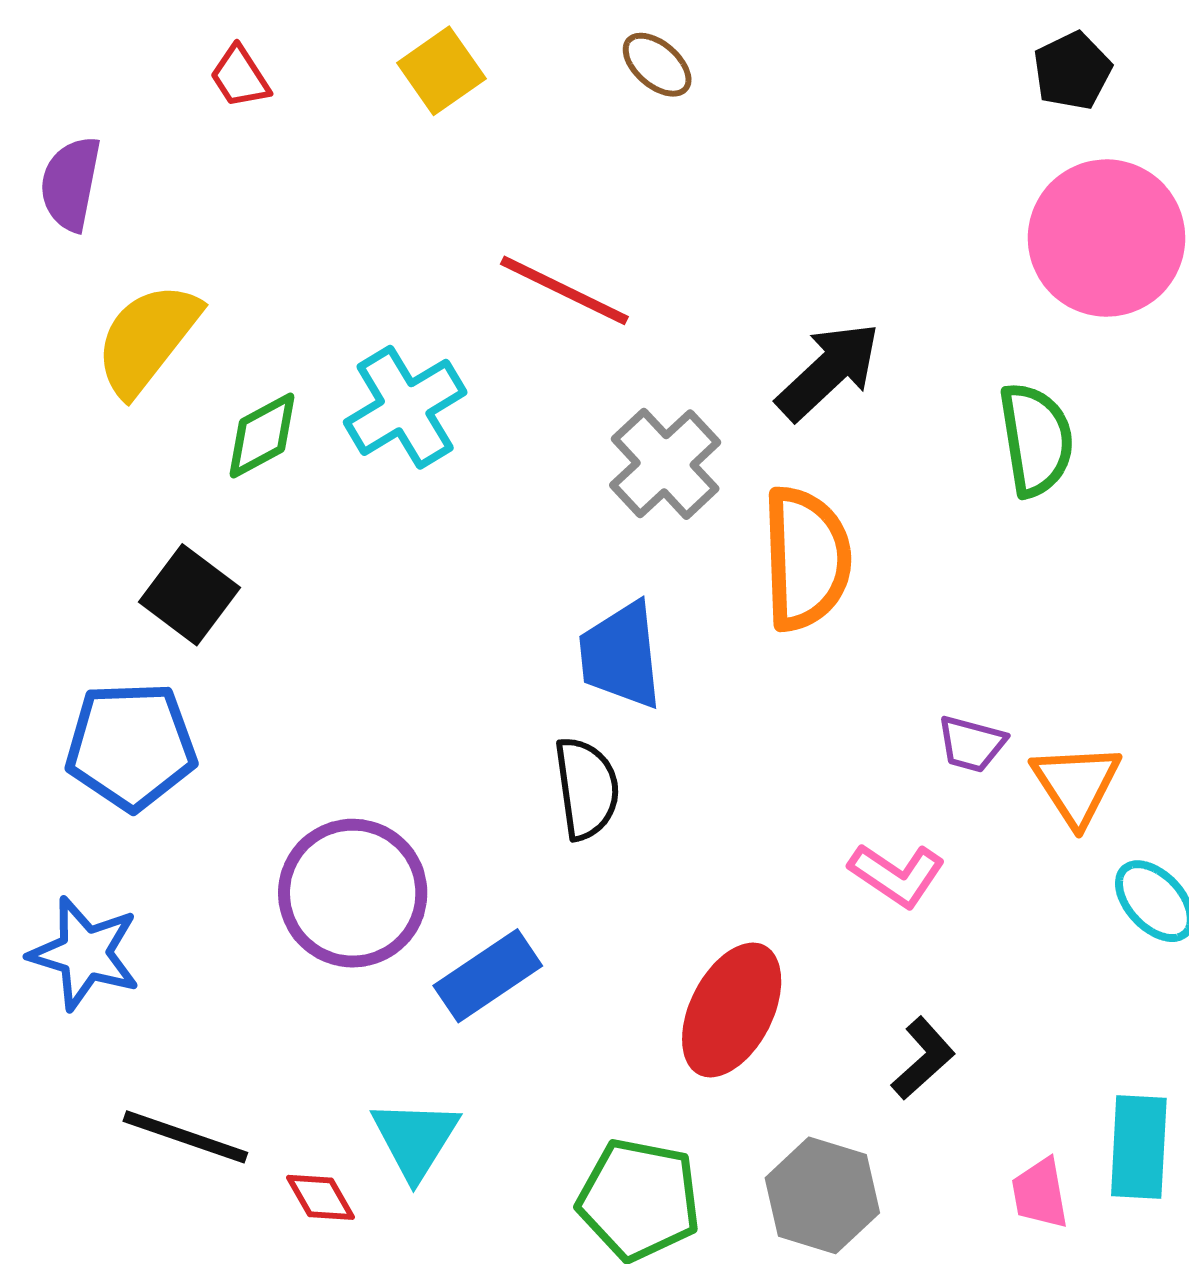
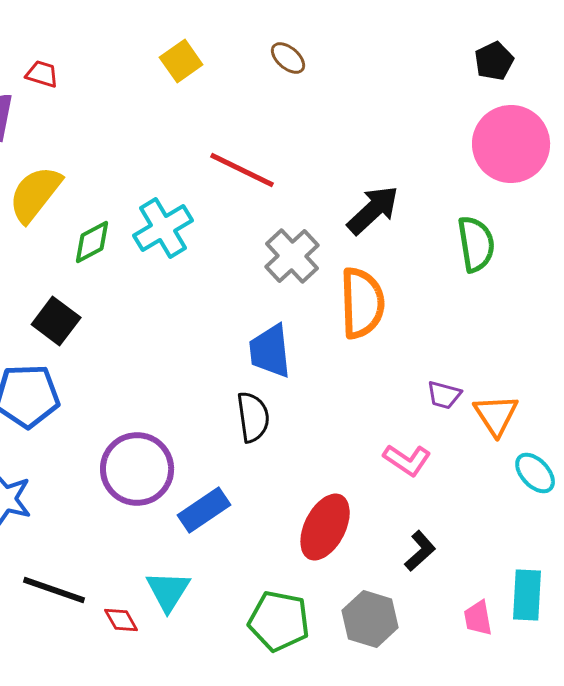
red trapezoid: (240, 77) -> (42, 74), moved, turned 140

